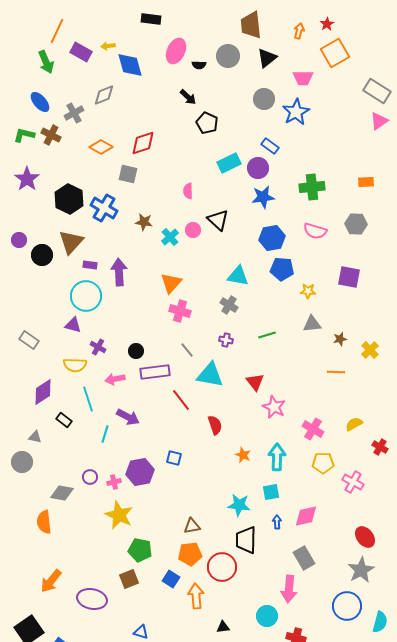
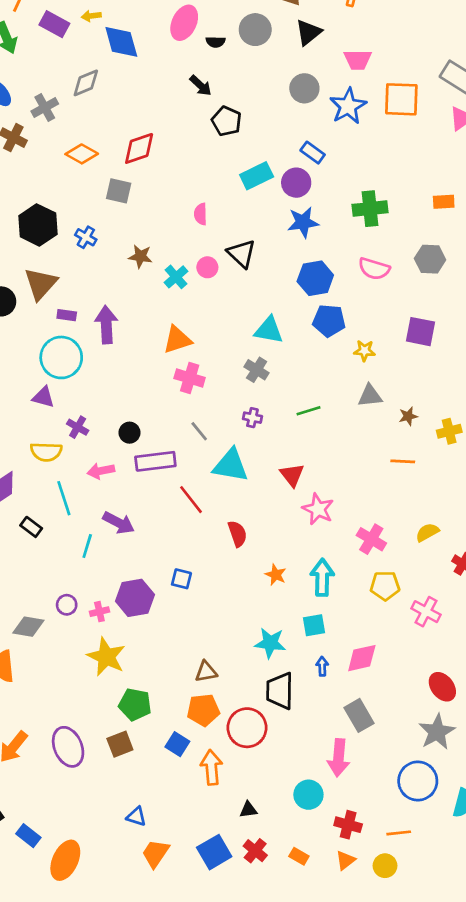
orange square: (335, 53) -> (401, 99), moved, turned 32
blue cross: (104, 208) -> (86, 237), size x0.6
orange triangle: (171, 283) -> (177, 340), turned 30
yellow cross: (370, 350) -> (449, 431), turned 30
purple ellipse: (92, 599) -> (68, 747), moved, turned 56

